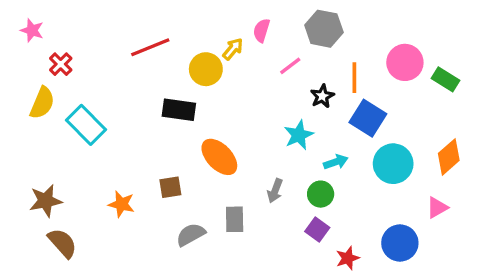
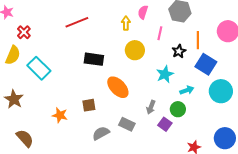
yellow arrow: (233, 49) -> (126, 23), turned -40
pink line: (290, 66) -> (160, 33), turned -40
yellow circle: (206, 69) -> (135, 50), moved
brown star: (46, 201) -> (14, 99), moved, turned -30
gray rectangle: (235, 219) -> (127, 124), turned -63
purple square: (317, 229) -> (165, 124), moved

